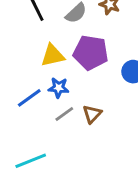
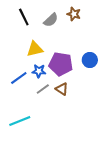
purple pentagon: (91, 53) -> (61, 64), moved
brown triangle: (92, 114) -> (62, 89), turned -40

